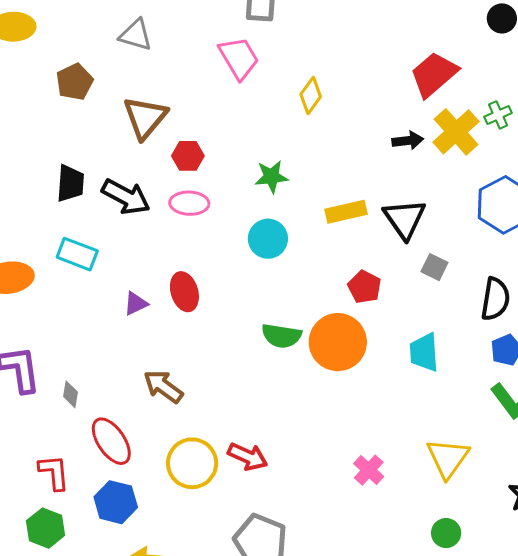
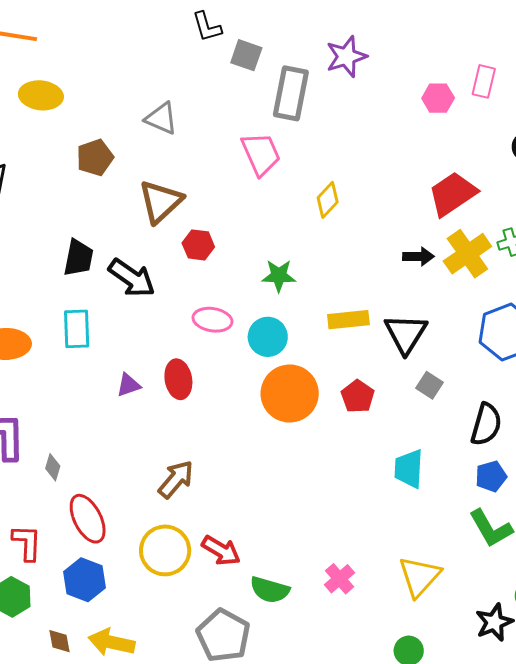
pink ellipse: (189, 203) -> (212, 320), moved
cyan rectangle: (77, 254) -> (77, 329), turned 60
green semicircle: (281, 336) -> (270, 590), moved
orange circle: (338, 342) -> (290, 394), moved
brown arrow: (163, 386) -> (176, 479), moved, turned 87

